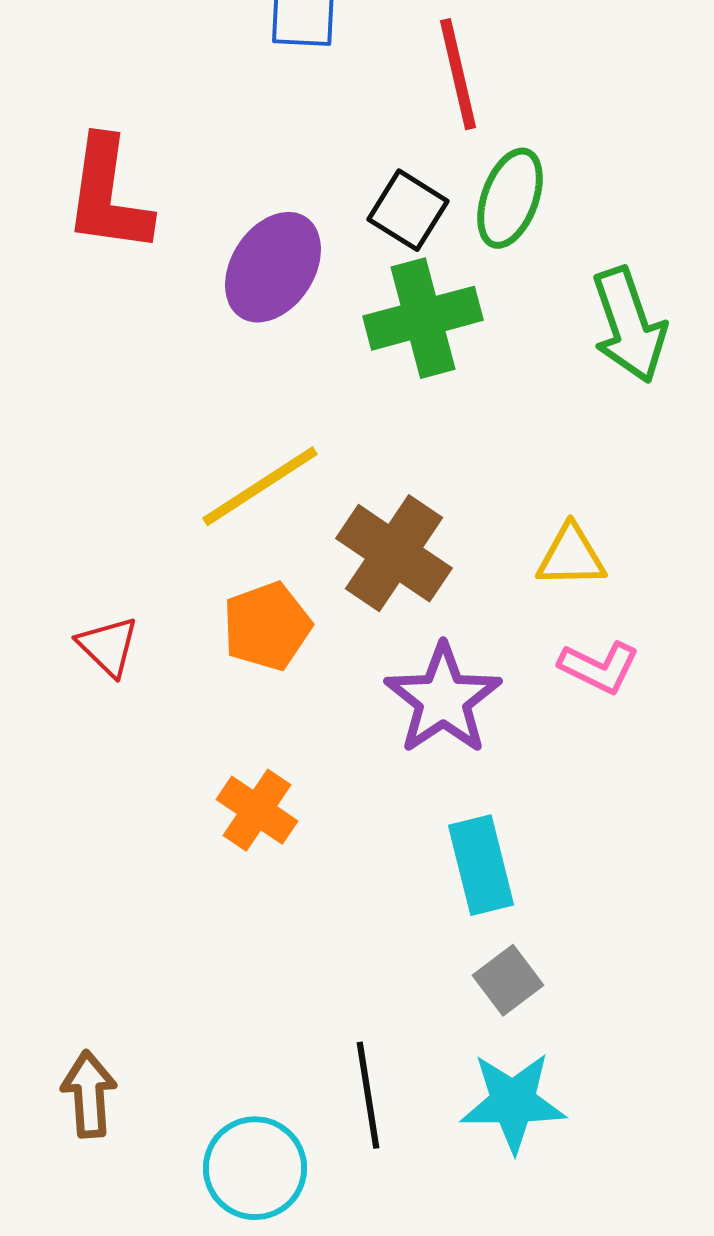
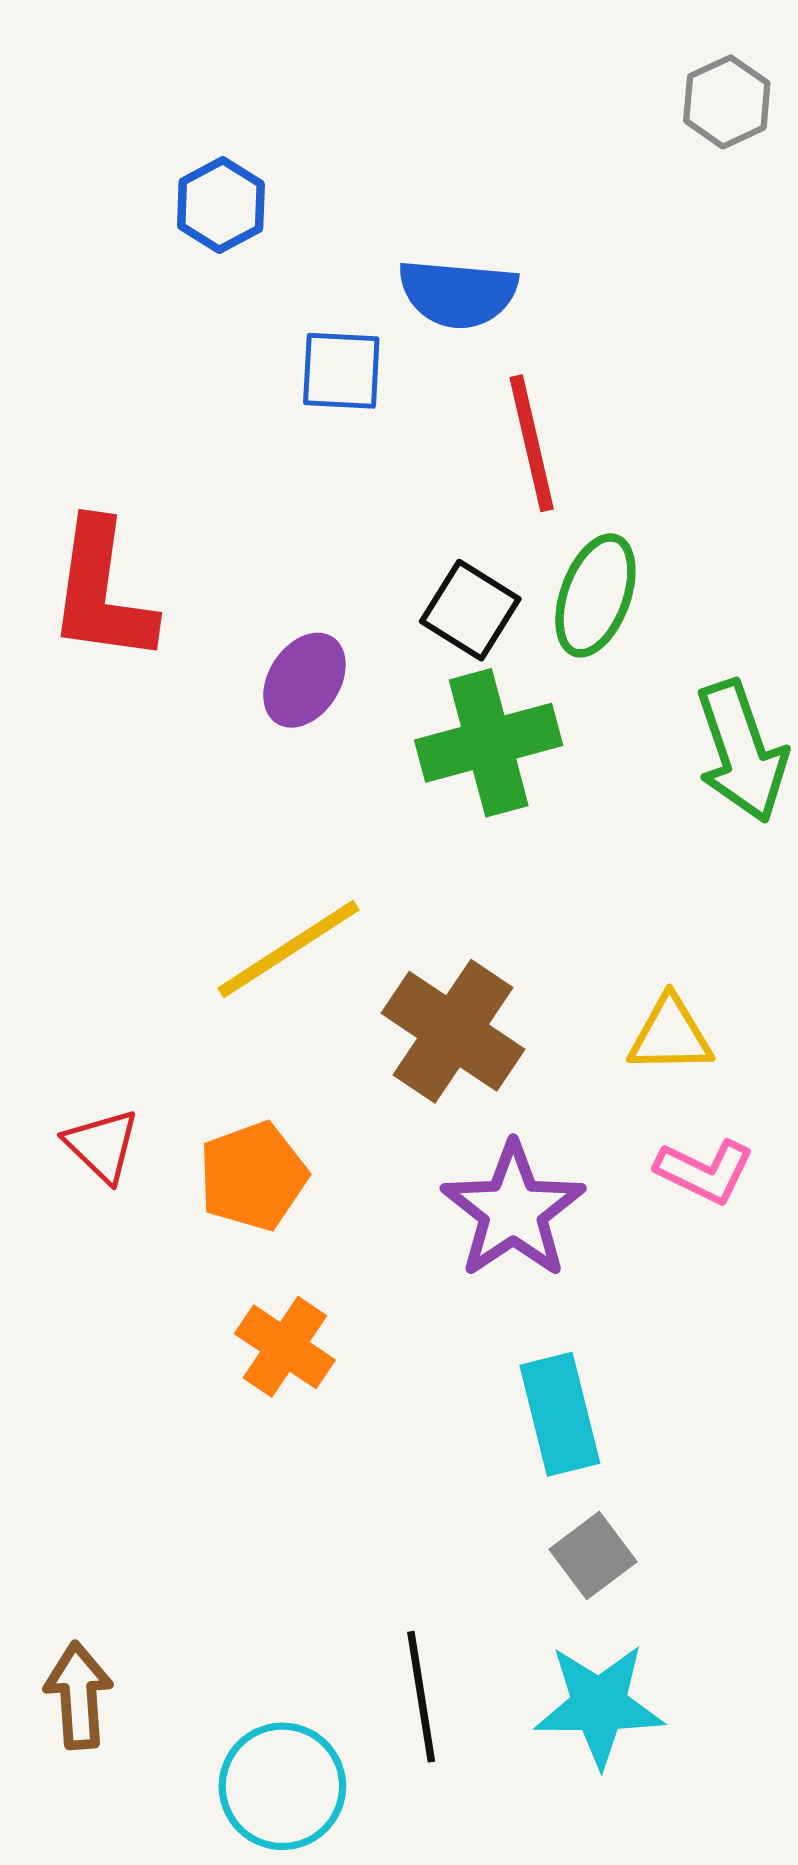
purple ellipse: (273, 267) -> (304, 680), size x0.7
orange pentagon: (267, 626) -> (253, 1176), moved

